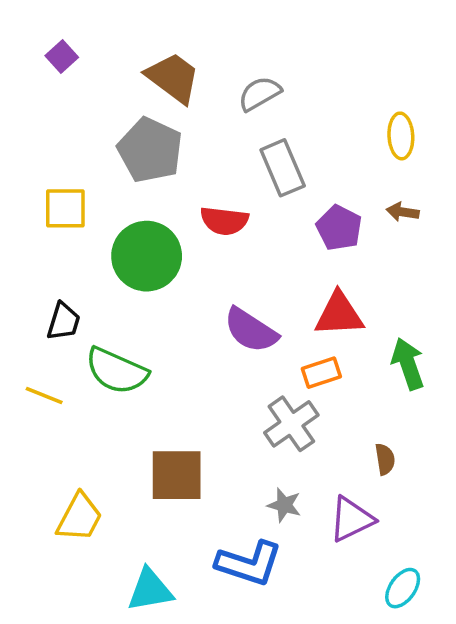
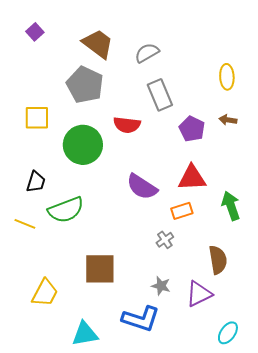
green semicircle: (117, 371) -> (66, 210), turned -45
gray cross: (291, 424) -> (165, 240), size x0.6
brown semicircle: (385, 459) -> (218, 260), size x1.6

